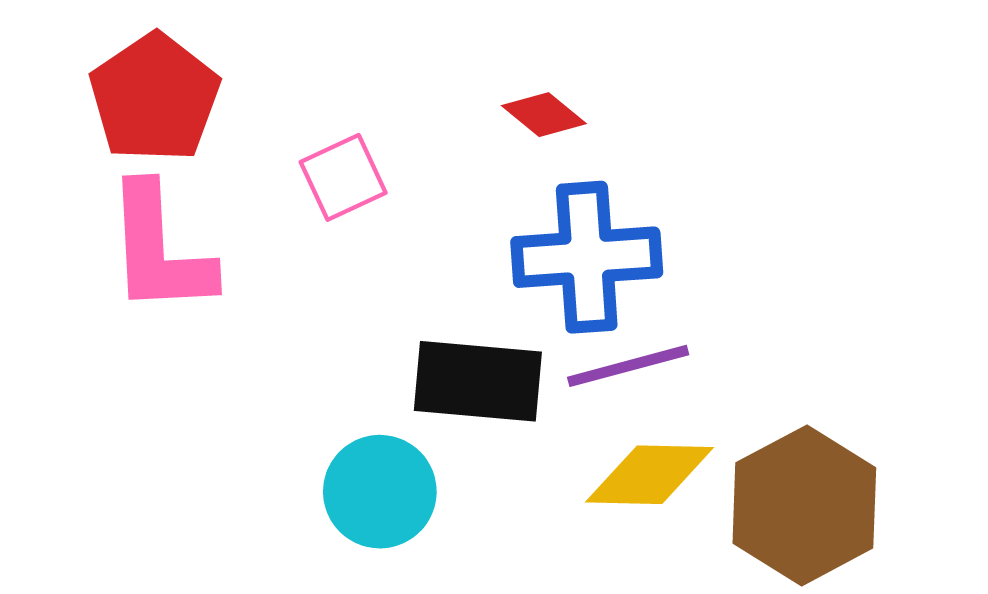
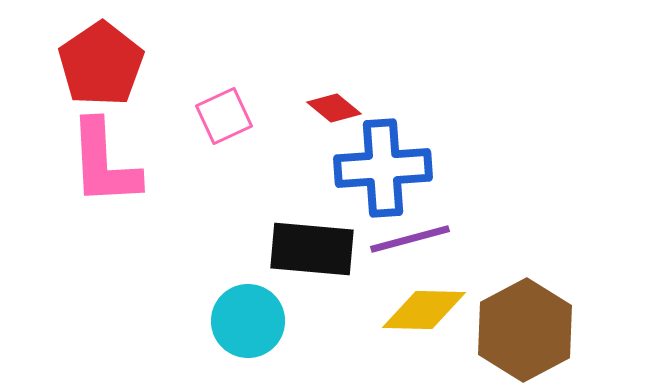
red diamond: (544, 115) -> (334, 108), moved

